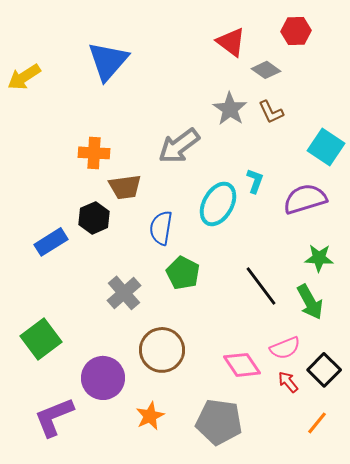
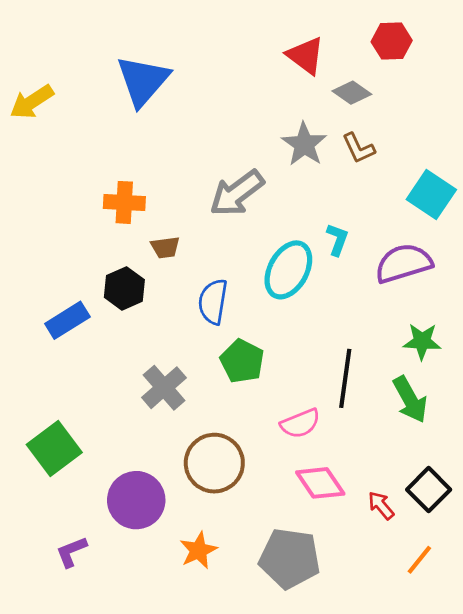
brown trapezoid: (125, 187) -> (165, 247), size x0.7
black line: (261, 286) -> (345, 378), turned 45
pink semicircle: (285, 348) -> (300, 423), moved
purple L-shape: (54, 417) -> (71, 552), size x0.6

